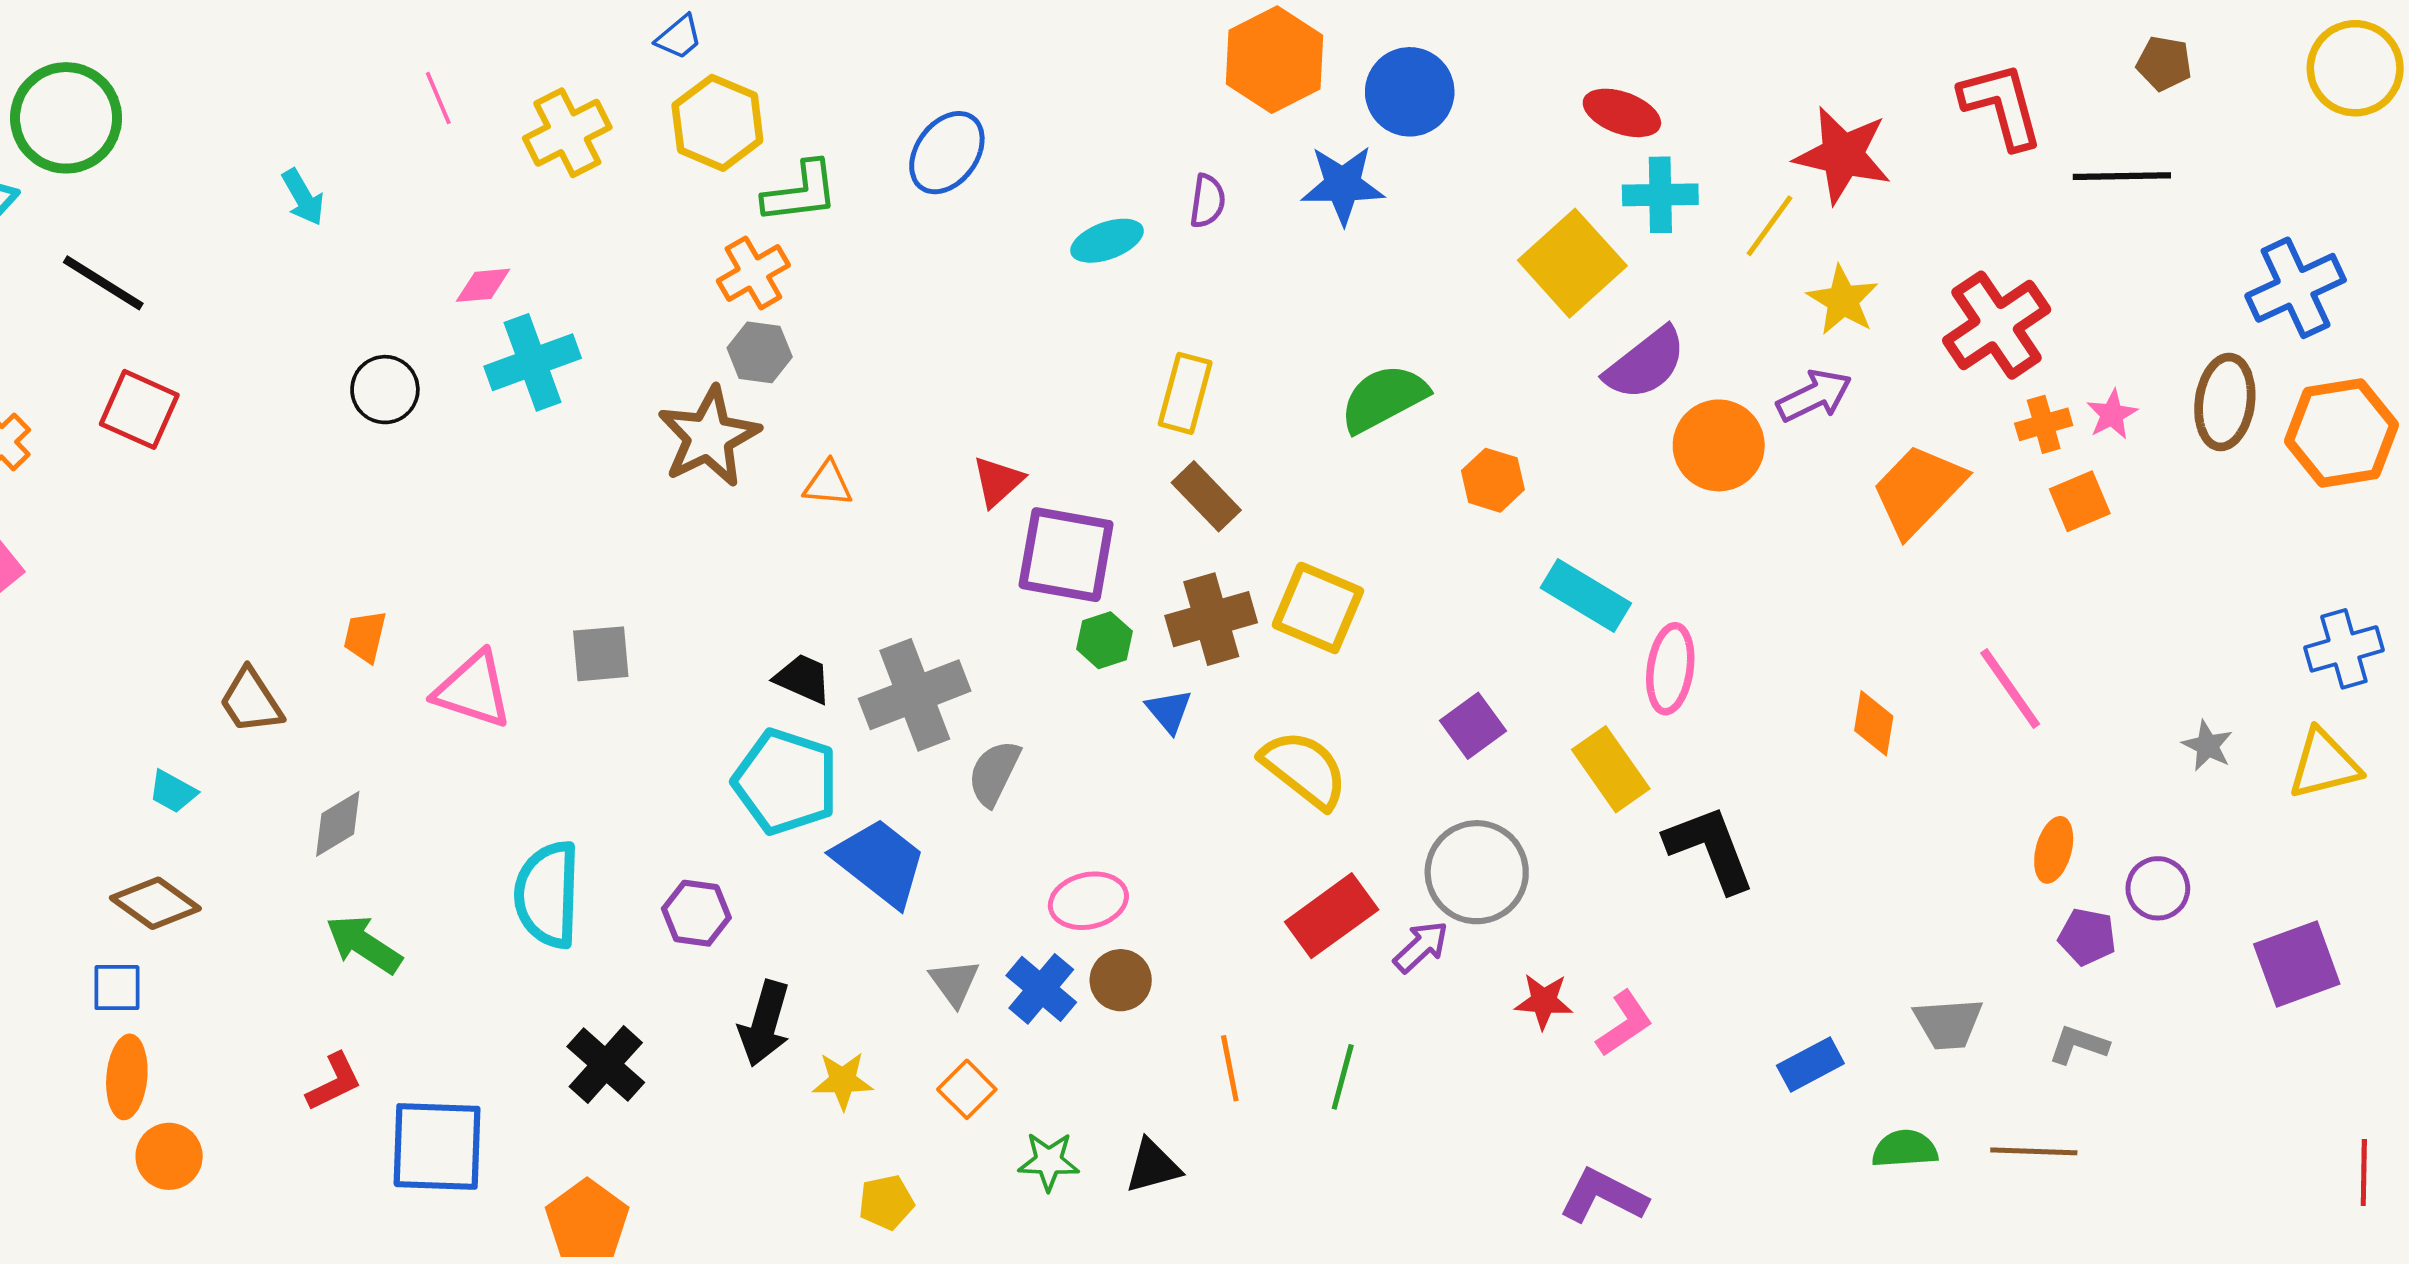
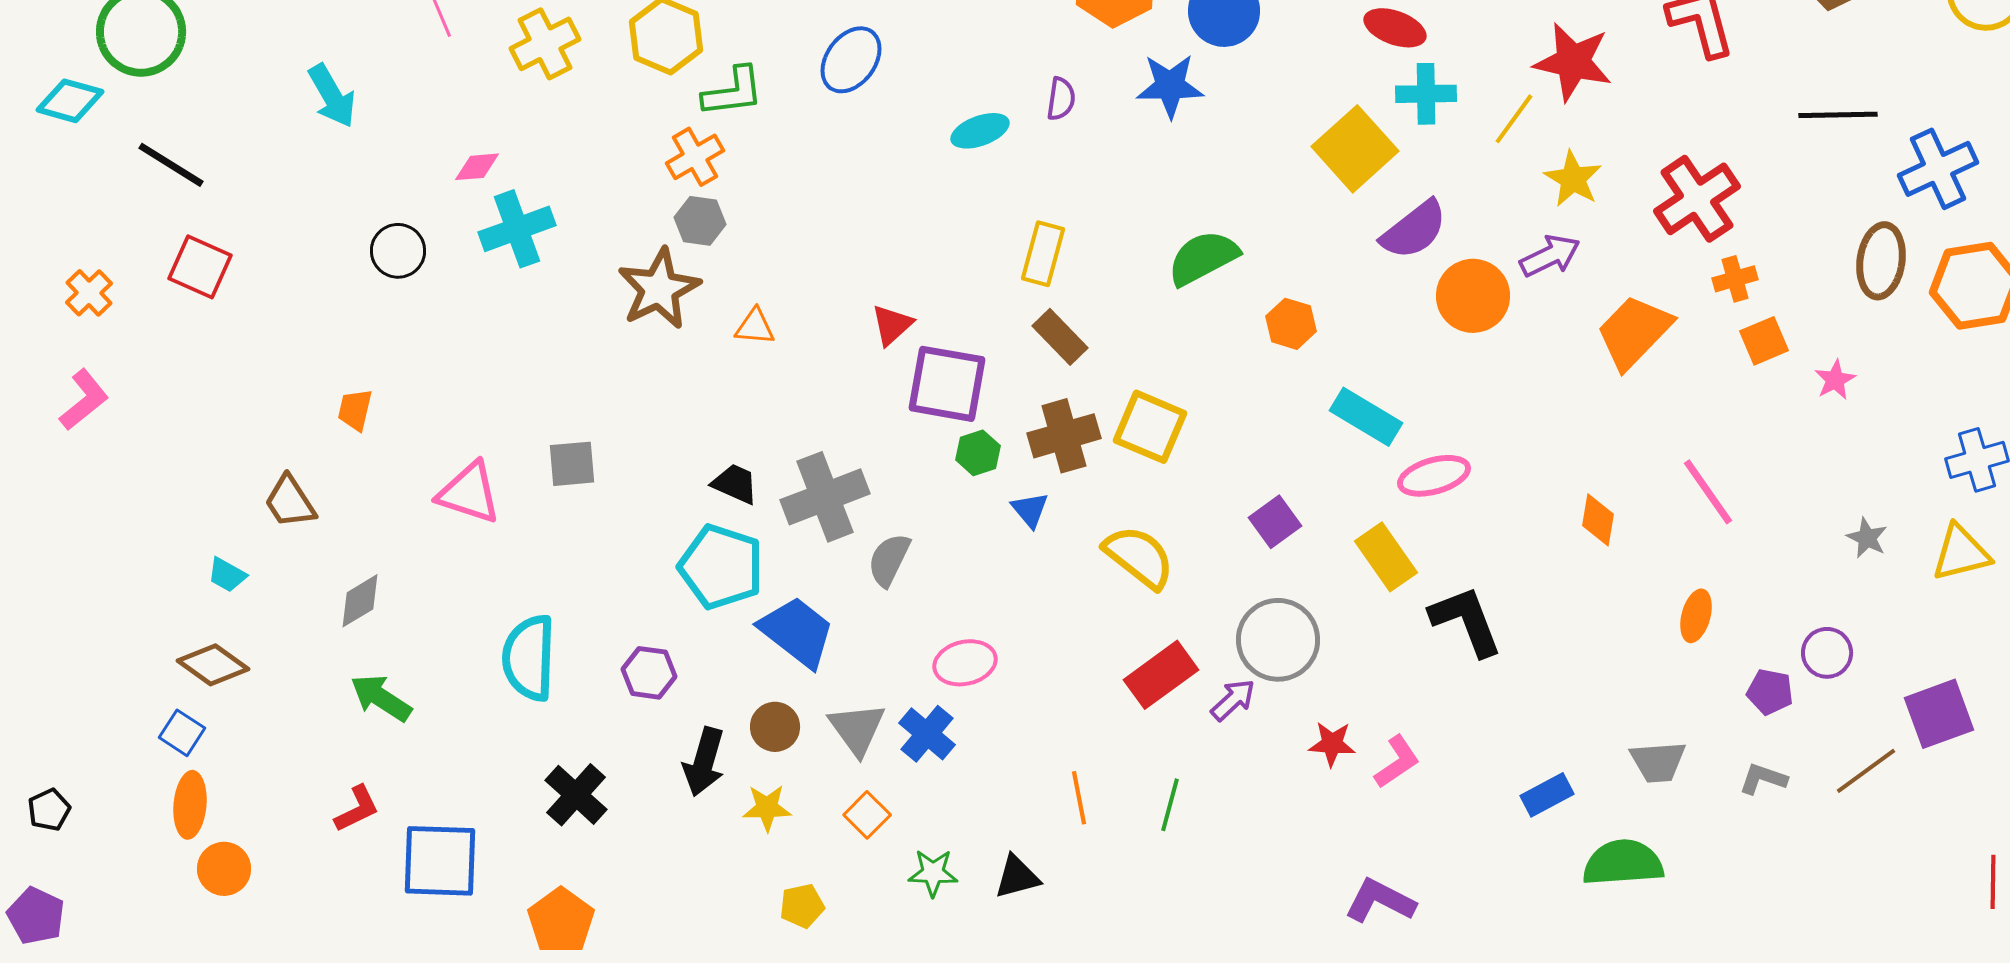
black line: (2122, 176) -> (1838, 115), moved
cyan arrow: (303, 197) -> (332, 96), size x1.4
pink star: (2112, 414) -> (1835, 380), moved
orange trapezoid: (365, 636) -> (355, 410), moved
pink ellipse: (1670, 669) -> (1434, 476), turned 66
orange ellipse: (2054, 850) -> (1696, 616), moved
brown circle: (1121, 980) -> (775, 727), moved
gray triangle: (954, 983) -> (857, 729), size x1.4
blue square: (117, 988) -> (182, 733), turned 33
green semicircle: (1905, 1149) -> (1623, 863), size x1.5
brown line: (2034, 1151) -> (1866, 771), moved, turned -38

